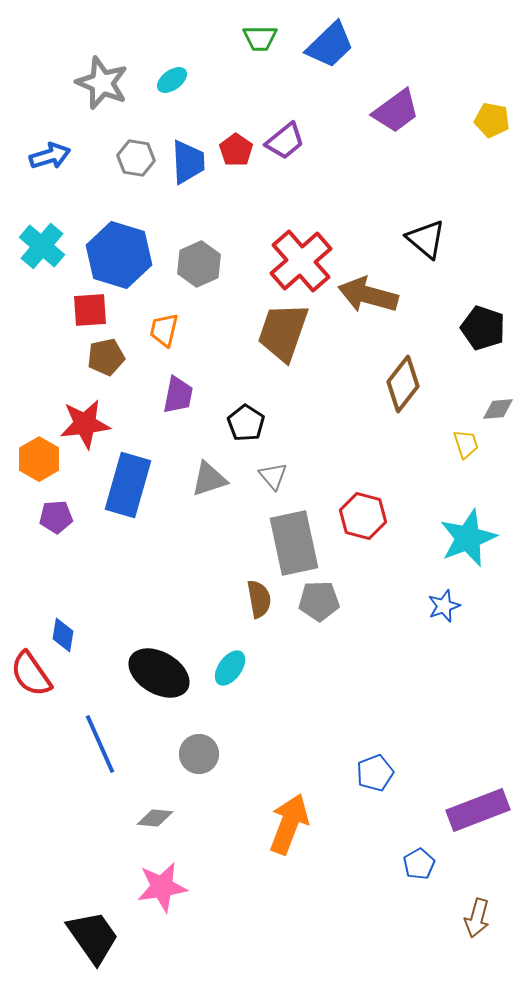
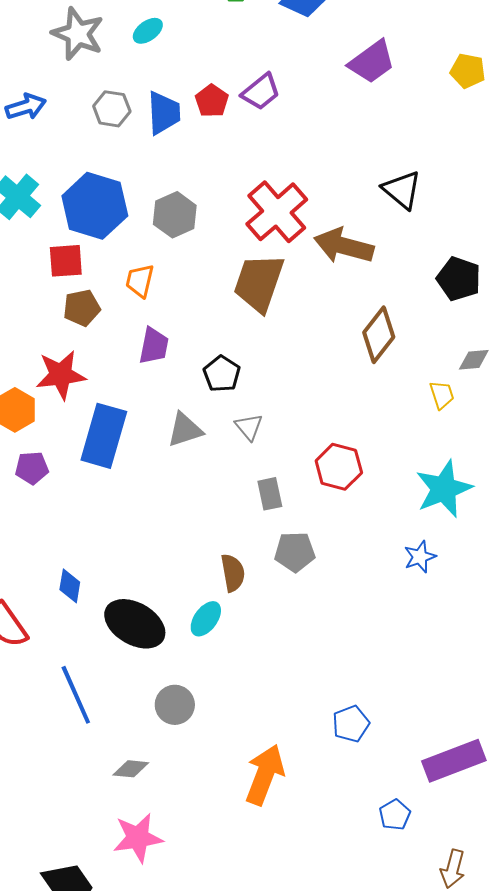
gray rectangle: (294, 543) -> (270, 494), size x0.5
brown semicircle: (259, 599) -> (233, 573), moved
blue diamond: (63, 635) -> (70, 586), moved

